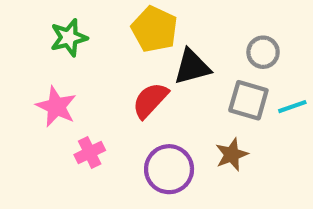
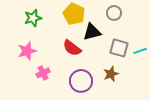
gray circle: (263, 52) -> (114, 13), moved
red semicircle: (150, 100) -> (72, 48), turned -96
pink star: (56, 107) -> (27, 51), turned 30

